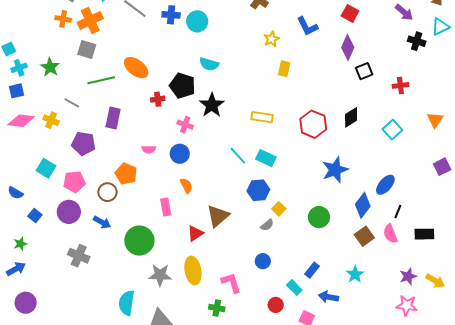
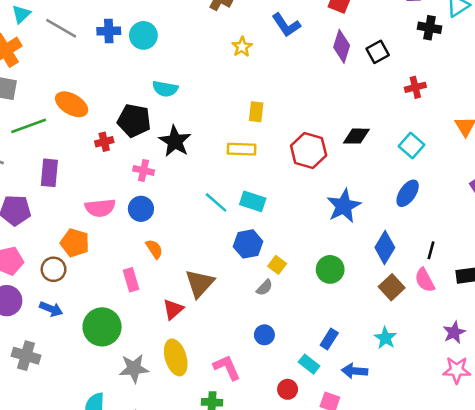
yellow rectangle: (284, 69) -> (256, 112), moved
black square: (364, 71) -> (378, 52), moved
black diamond: (351, 117) -> (356, 136), turned 40
pink semicircle: (149, 149) -> (100, 208), size x1.6
blue ellipse: (385, 185) -> (408, 193), moved

